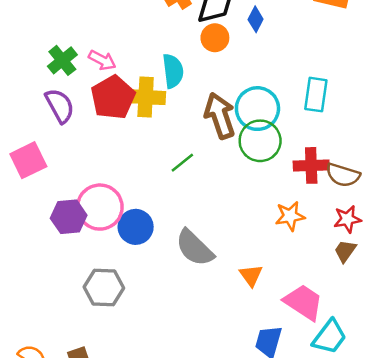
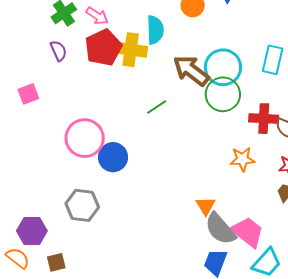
purple semicircle: (60, 106) -> (58, 51), size x0.7
brown arrow: (220, 116) -> (191, 71), turned -39
pink square: (28, 160) -> (28, 94), size x0.7
purple hexagon: (69, 217) -> (32, 231), moved
gray semicircle: (195, 248) -> (220, 229), moved

